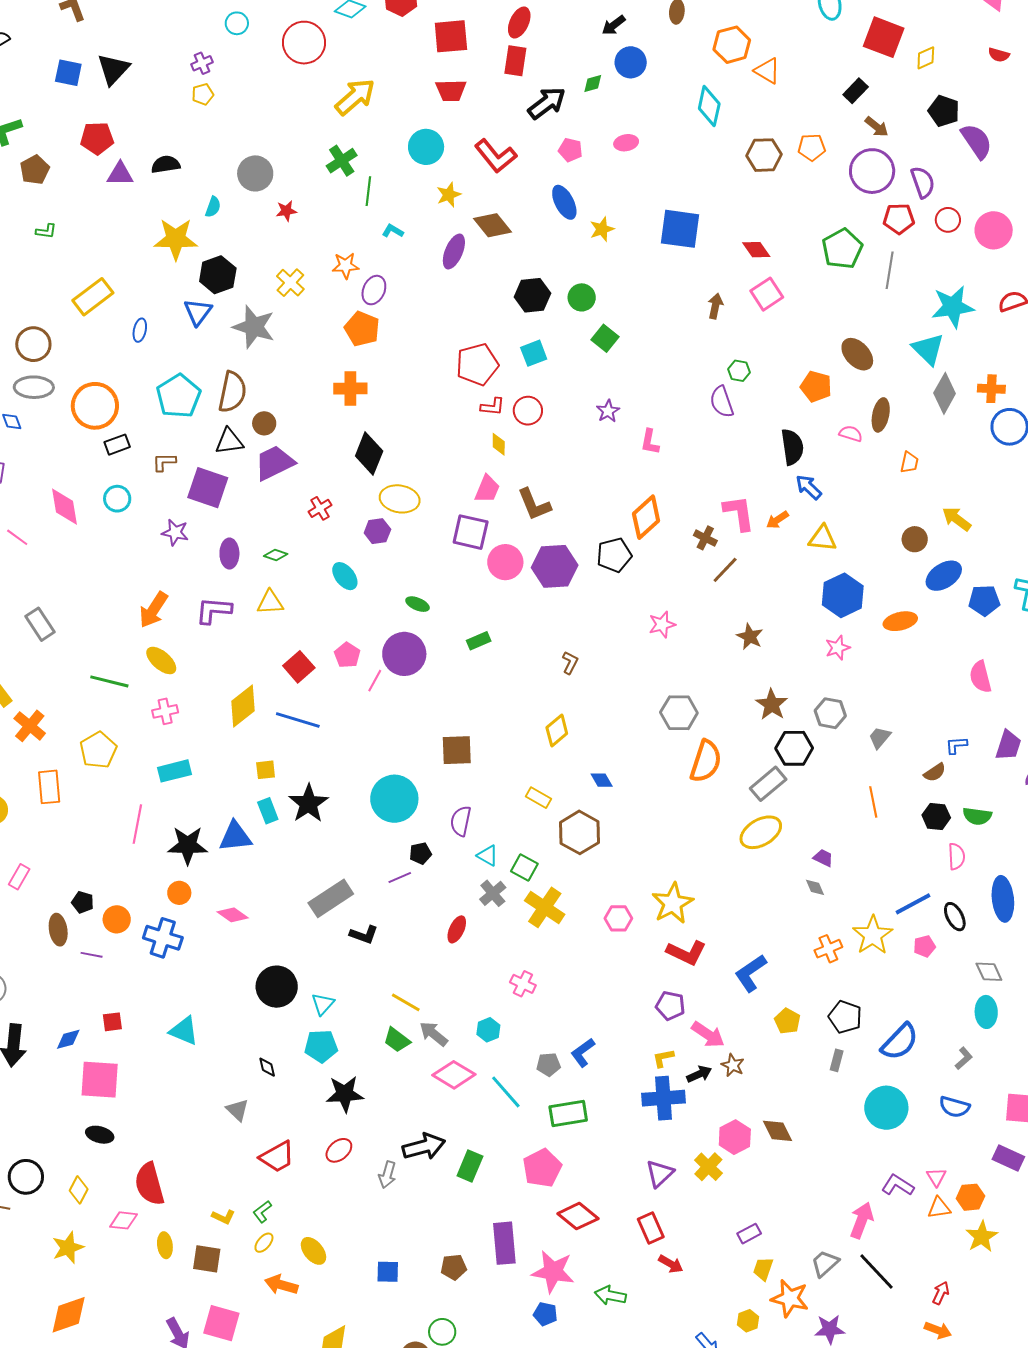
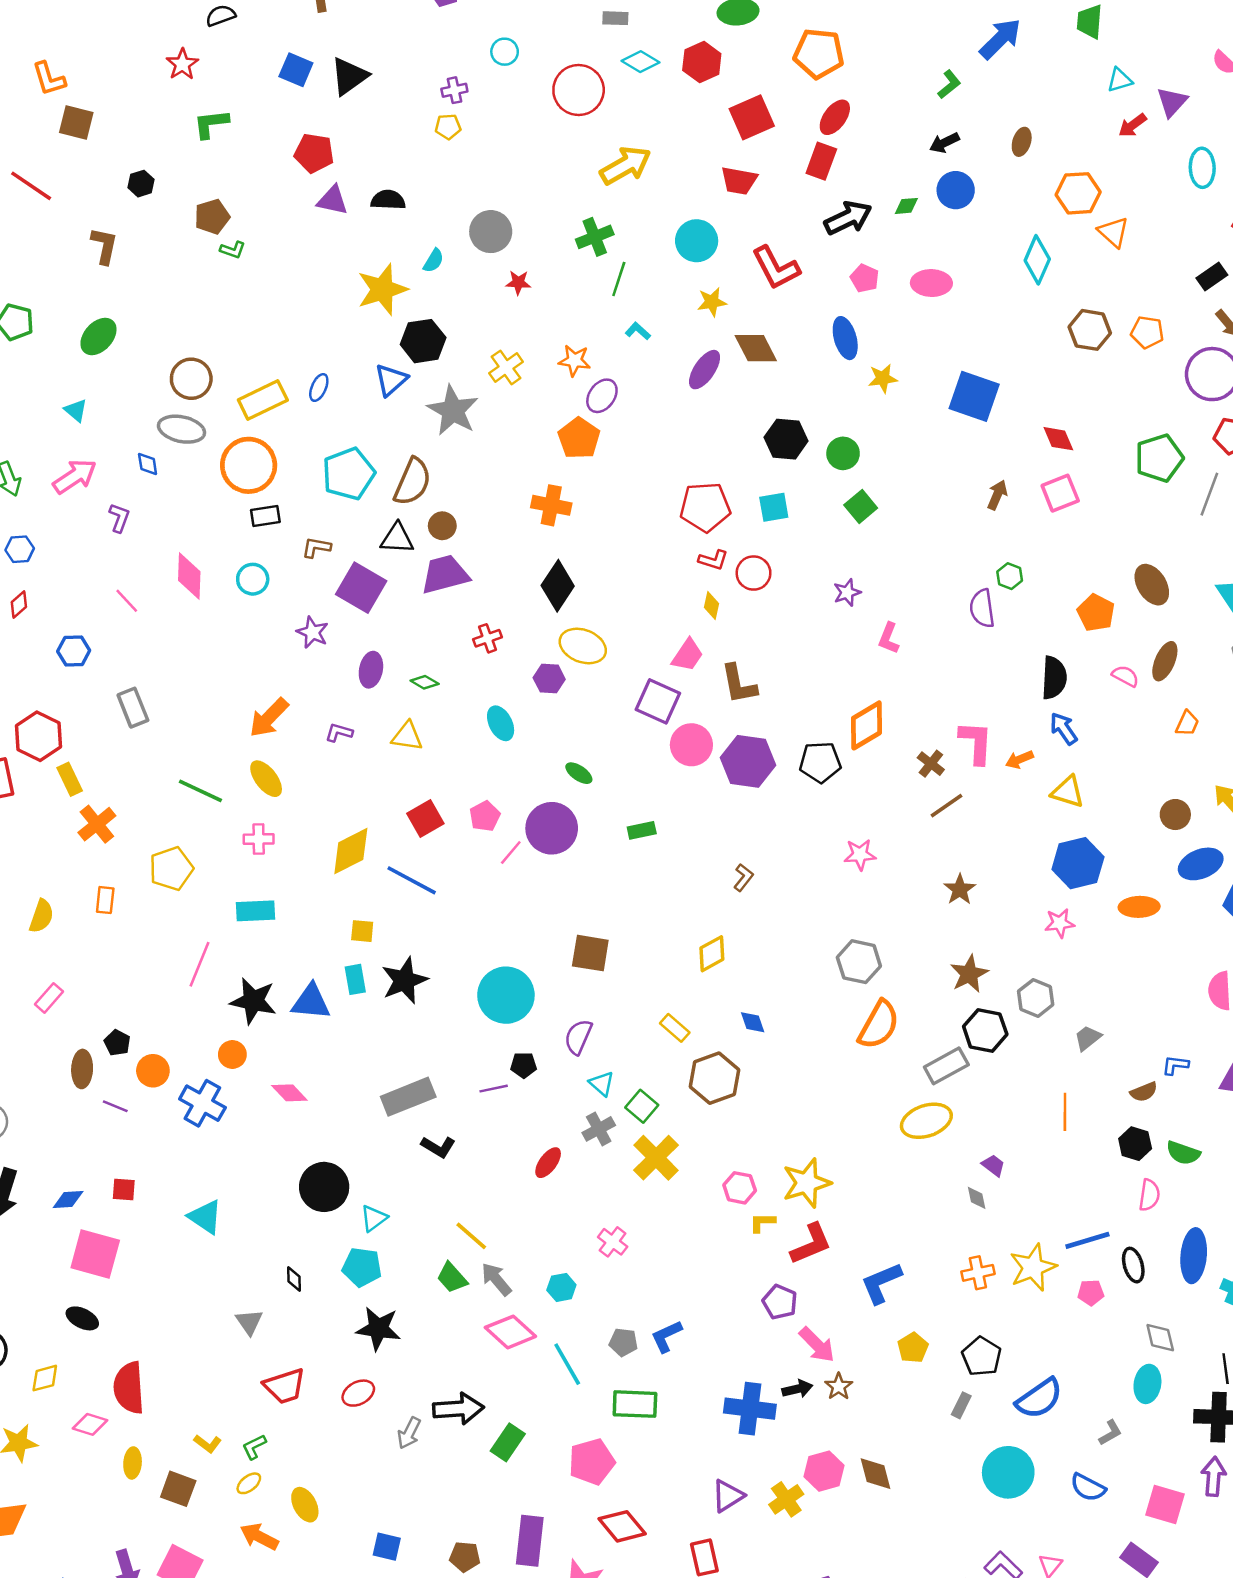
red square: (451, 36) -> (752, 117), turned -30
pink ellipse: (626, 143) -> (931, 283), size x1.4
brown pentagon: (35, 170) -> (212, 217), moved
yellow star: (176, 239) -> (382, 289), turned -30
yellow rectangle: (93, 297) -> (263, 400), moved
purple L-shape: (214, 610) -> (339, 733), size x0.6
orange rectangle: (49, 787) -> (105, 900), size x0.7
red L-shape: (686, 953) -> (811, 1244), turned -60
yellow L-shape: (663, 1058) -> (762, 1222), moved
yellow diamond: (79, 1190) -> (45, 1378), turned 36

